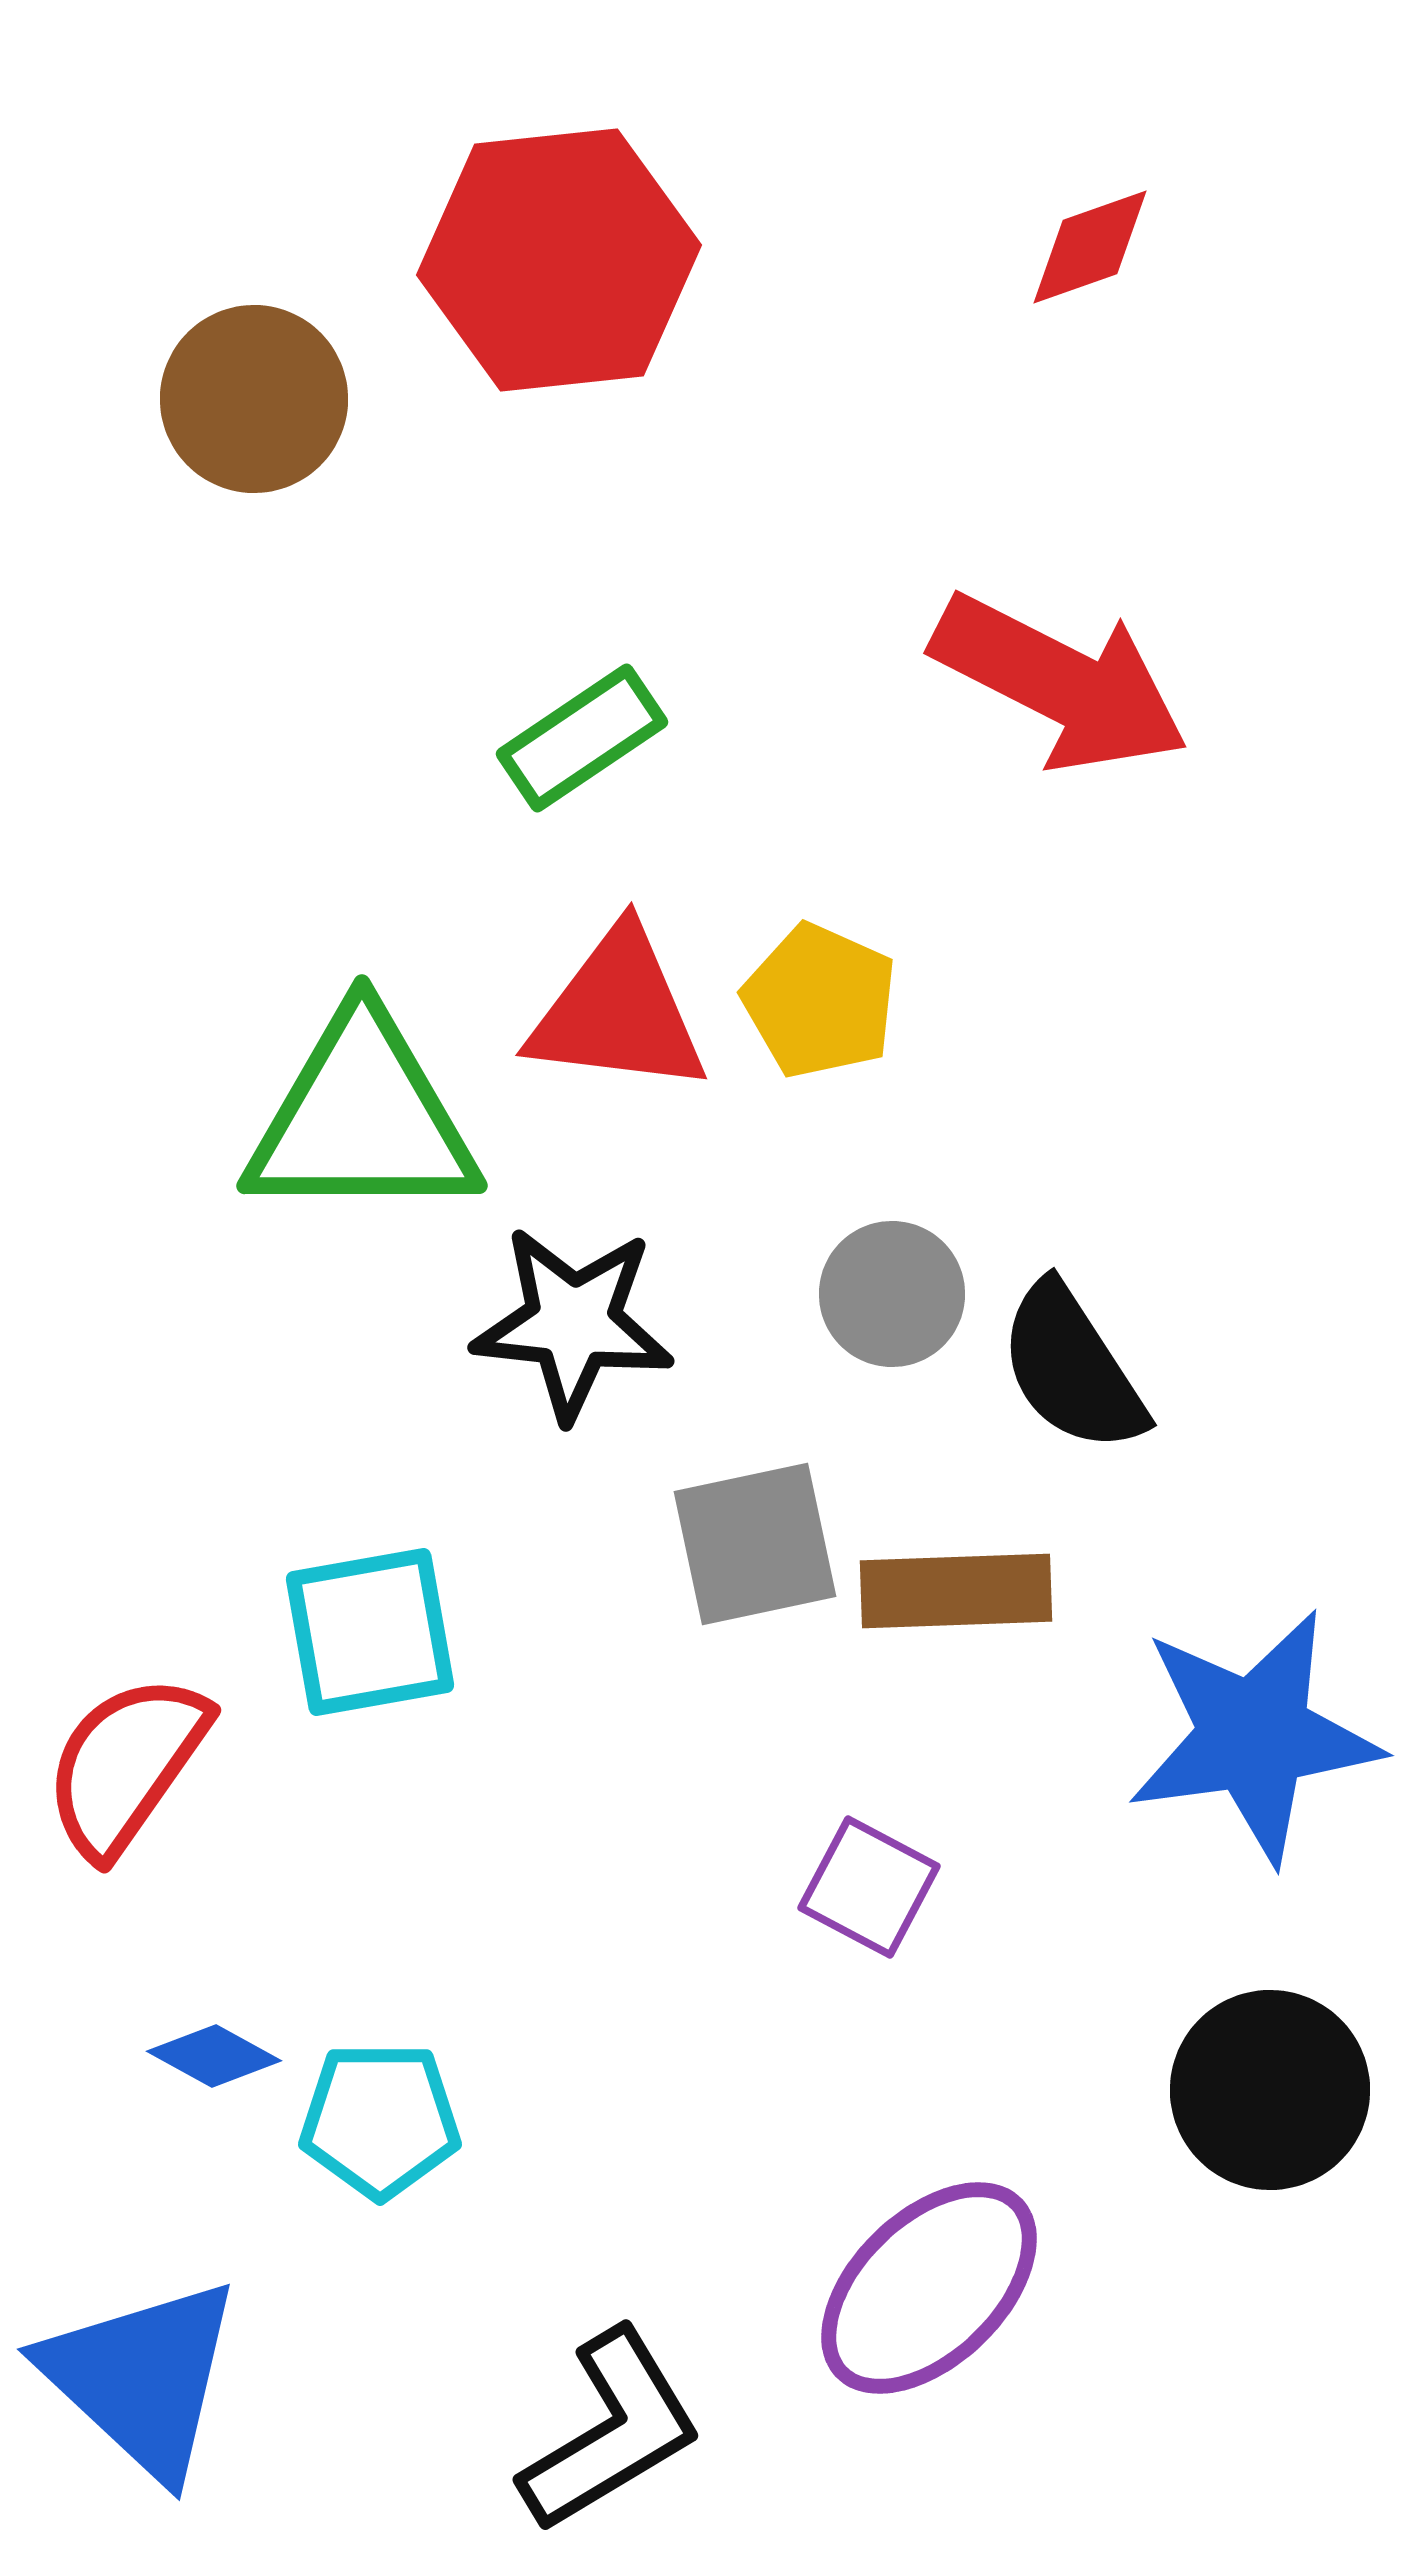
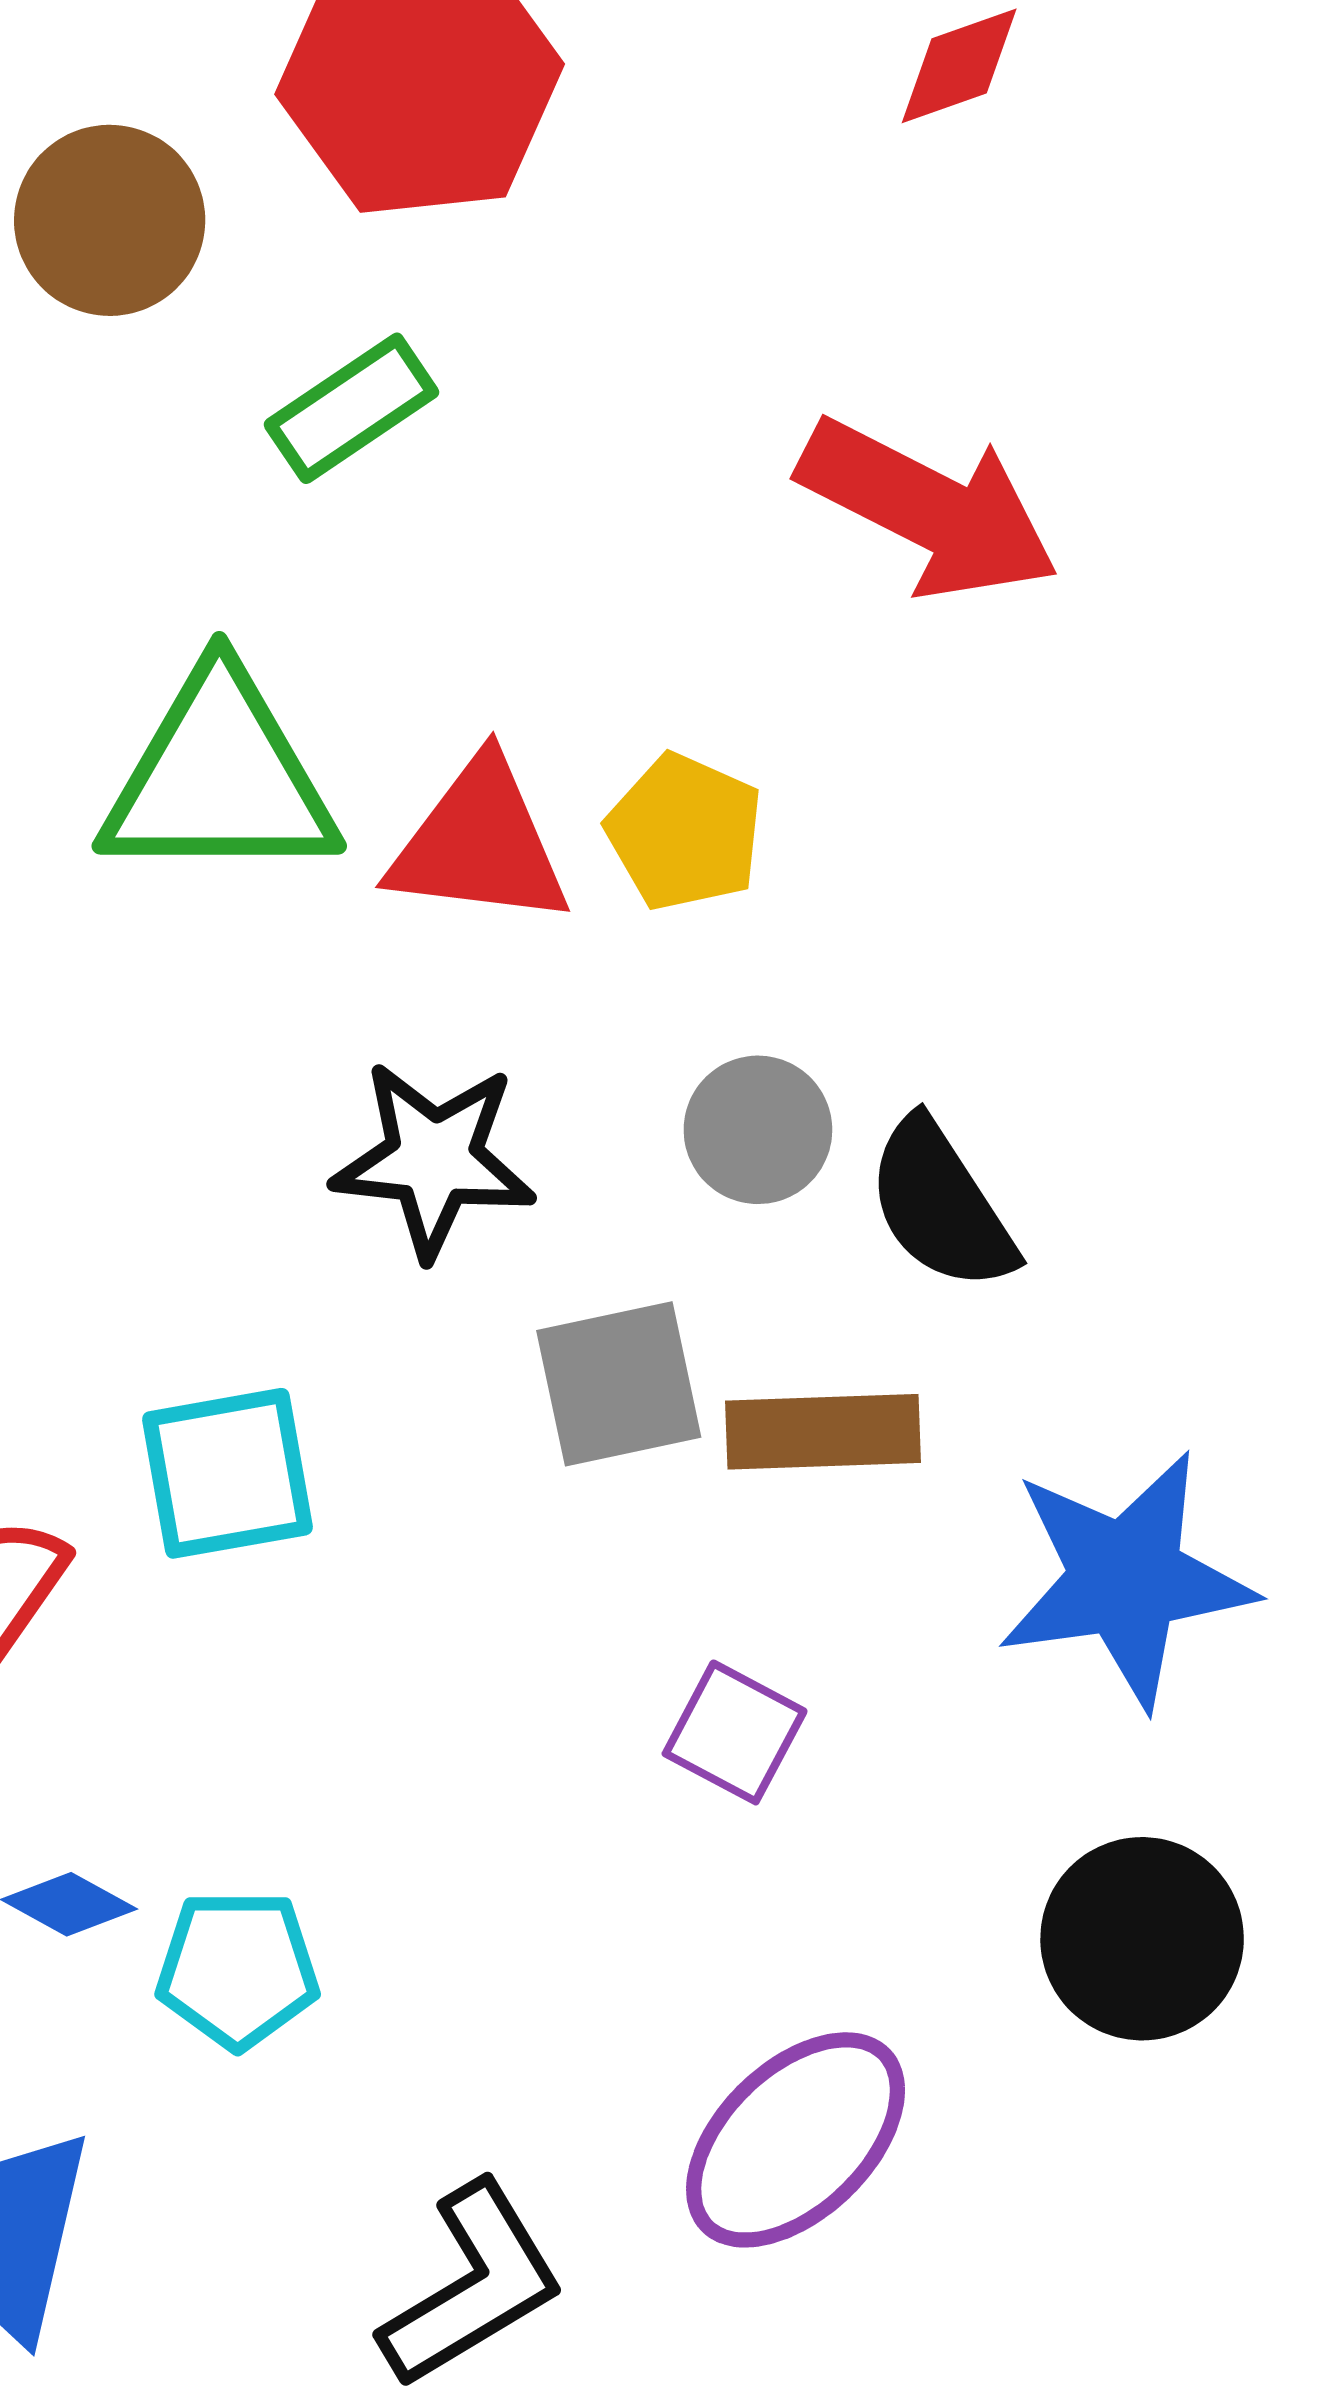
green rectangle: (582, 738) -> (351, 408), moved
green triangle: (362, 1118) -> (219, 777), moved

